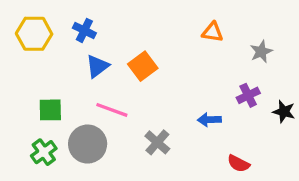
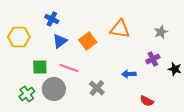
orange triangle: (213, 32) -> (120, 29), moved, size x1.5
yellow hexagon: (34, 34) -> (19, 37), moved
green square: (50, 110) -> (40, 67), moved

